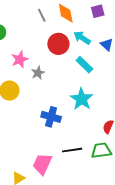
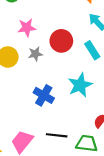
red circle: (58, 44) -> (61, 41), moved
gray star: (38, 73) -> (35, 54), moved

